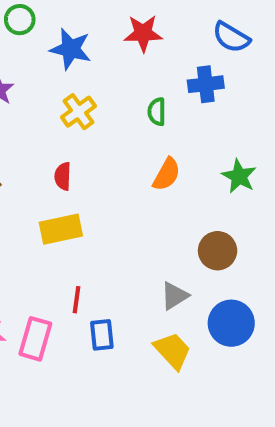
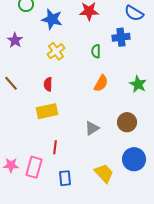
gray triangle: (174, 296) -> (92, 128), moved
blue rectangle: (102, 335) -> (65, 178), moved

